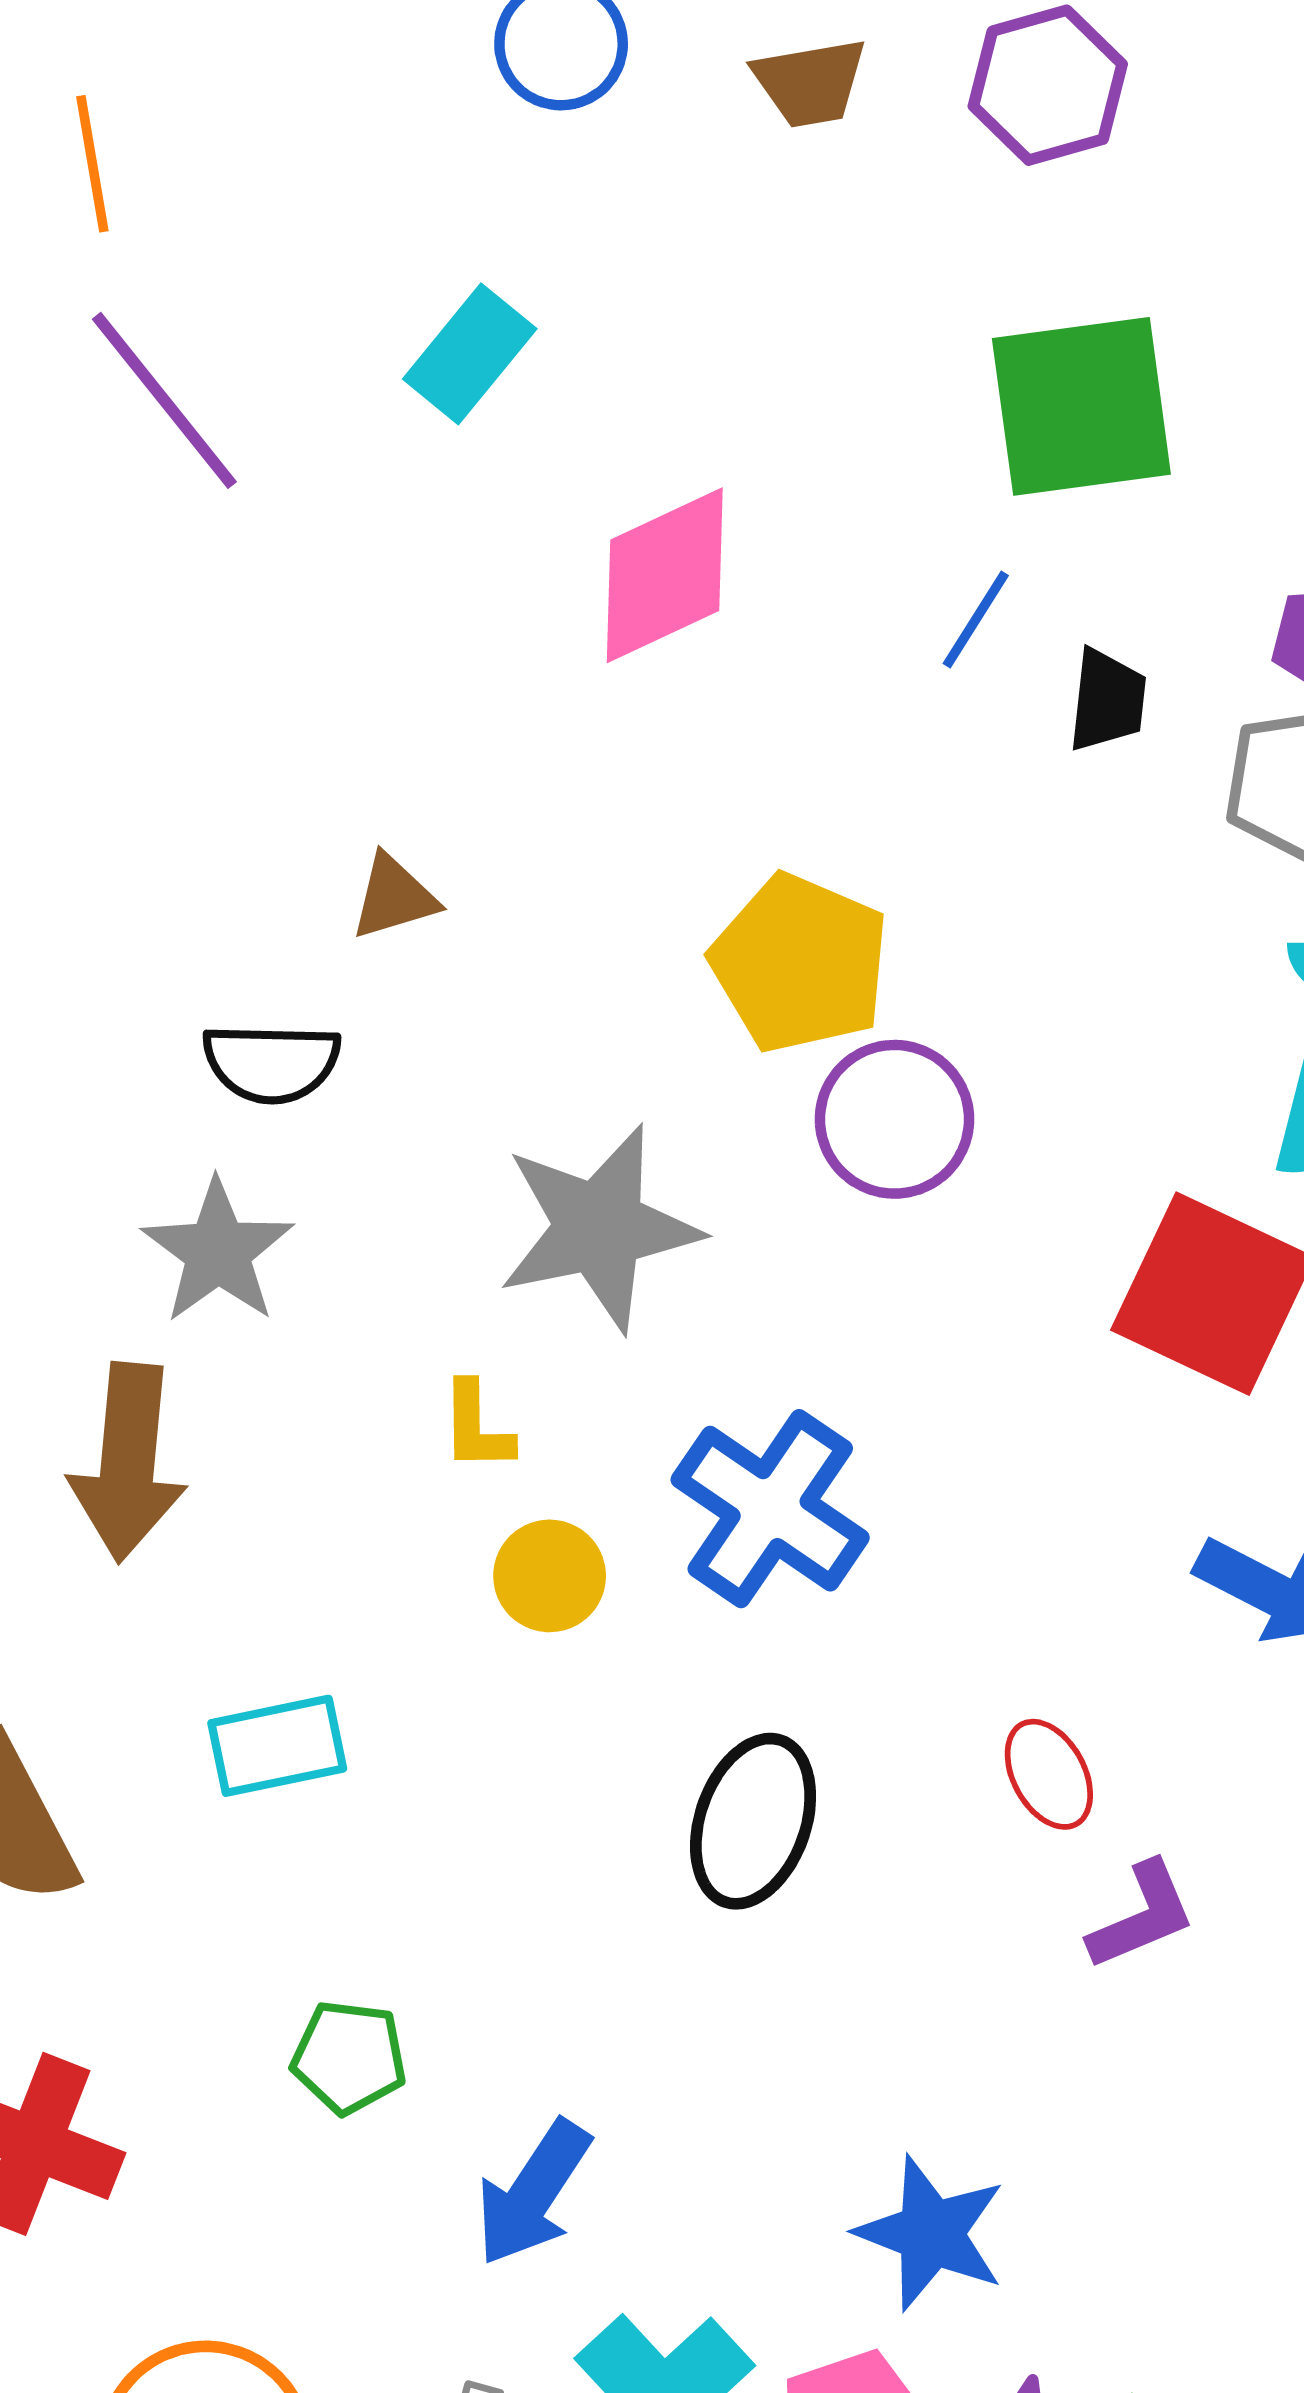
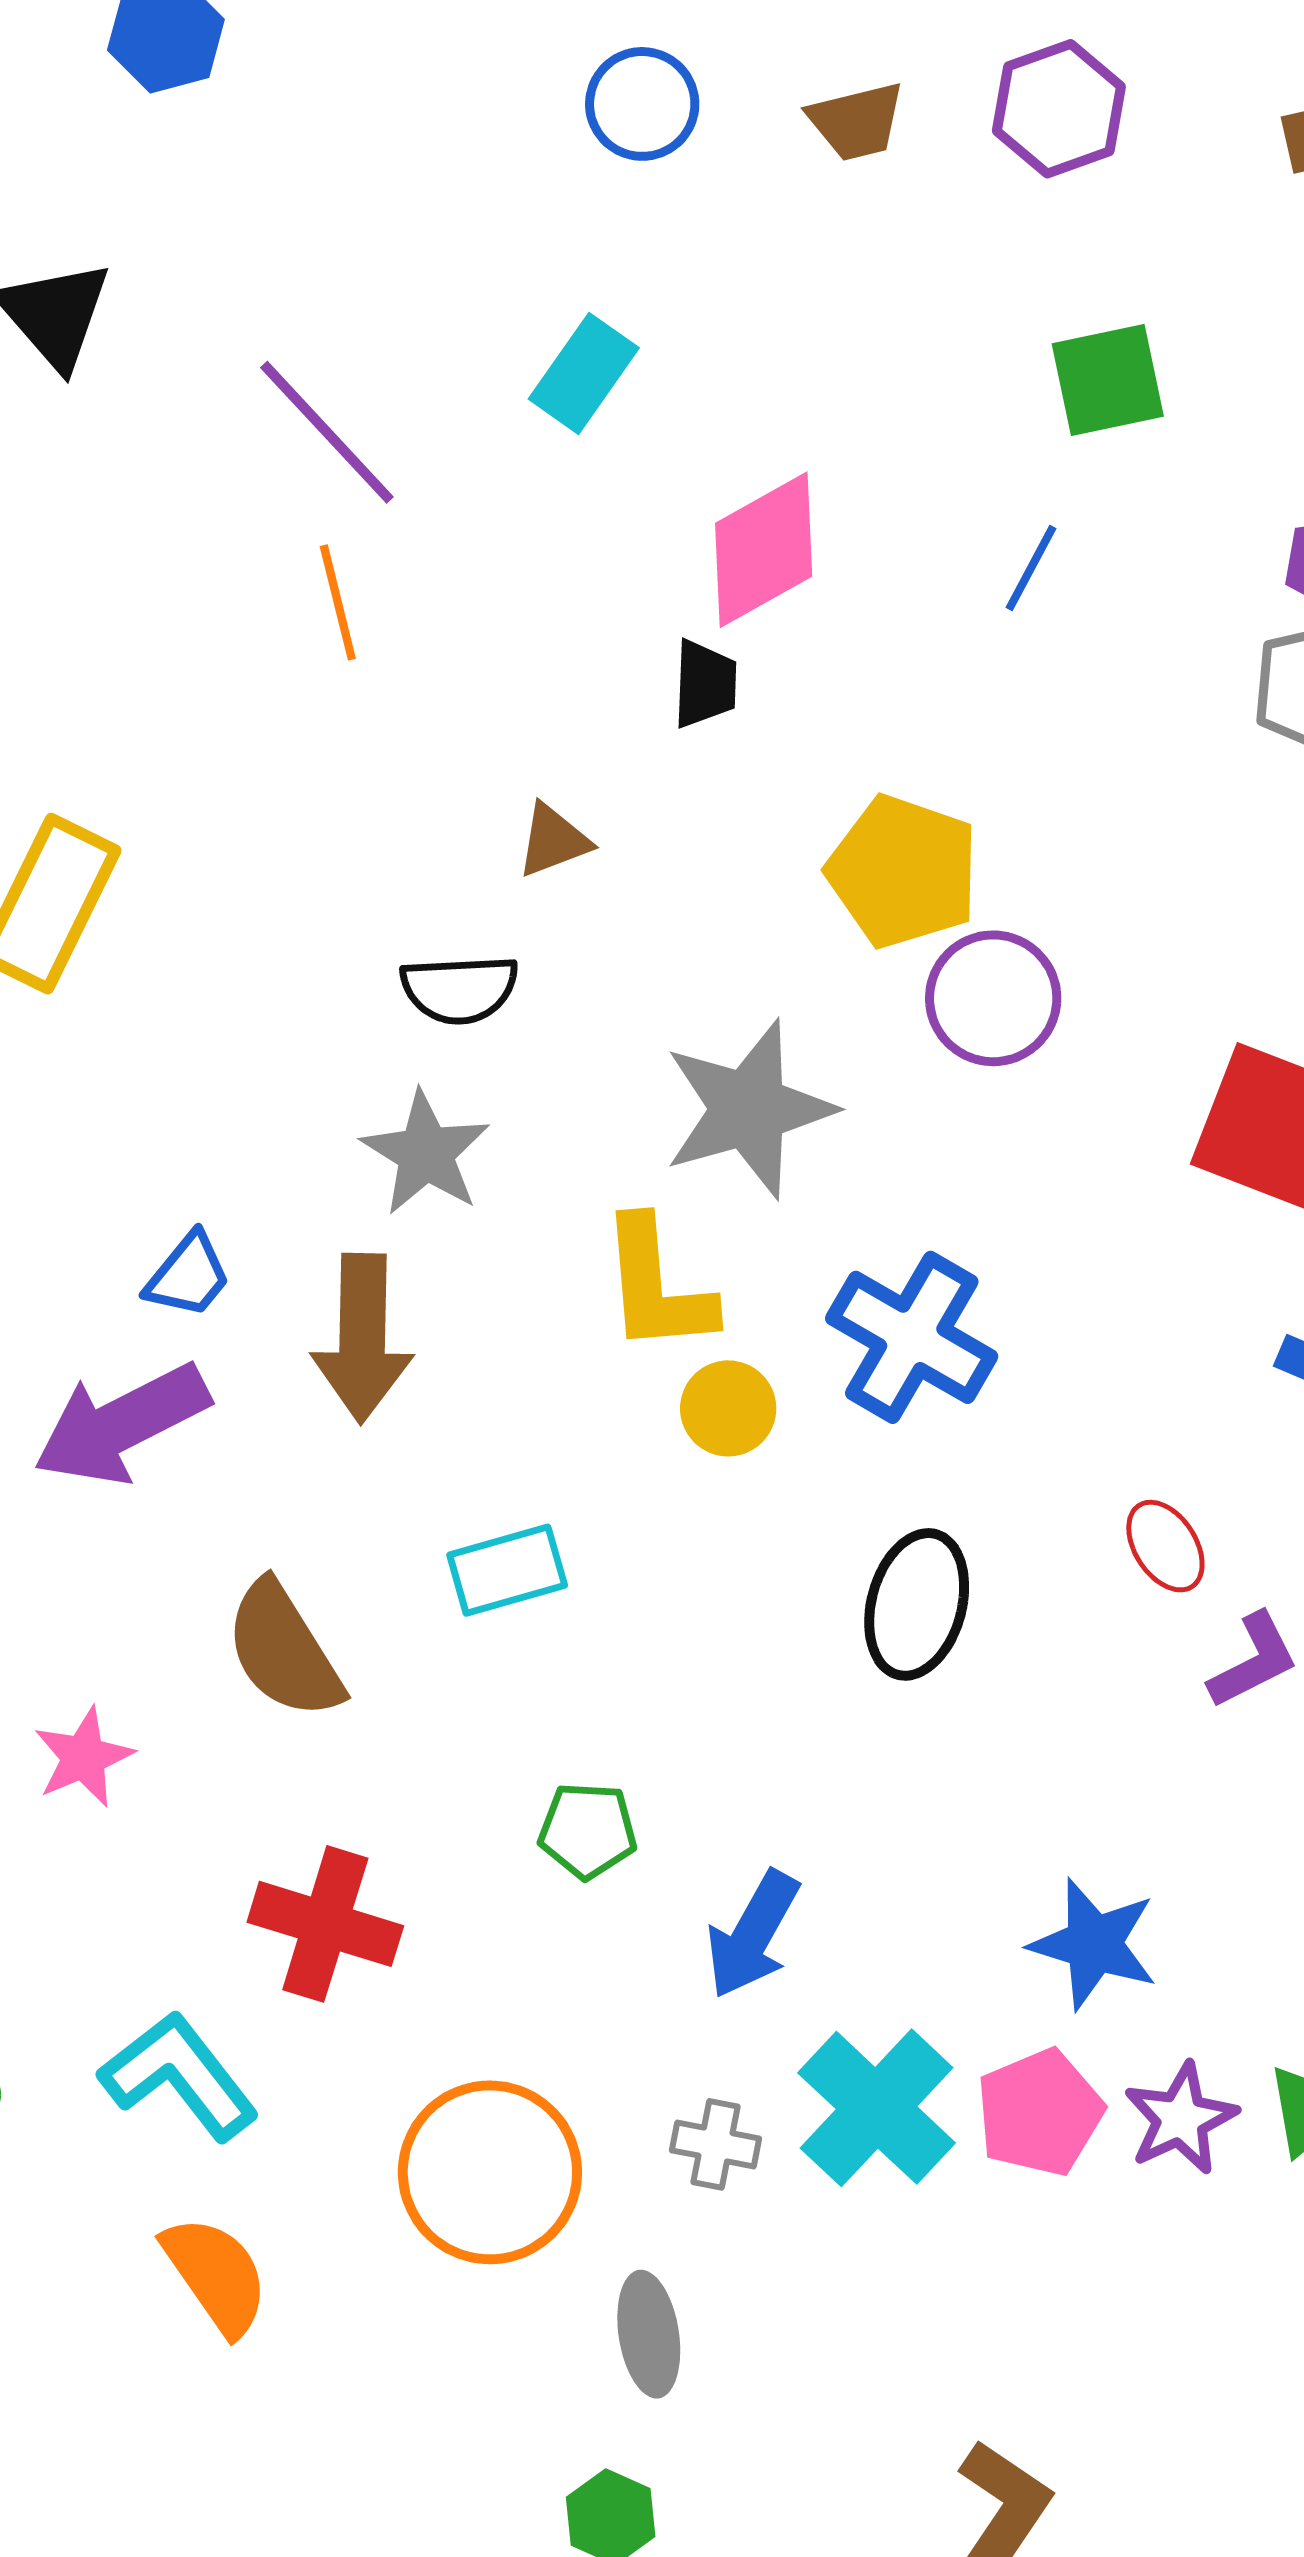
orange line: (92, 164) -> (338, 602), moved
green square: (1081, 406) -> (1108, 380), size x0.7
black trapezoid: (1107, 700) -> (705, 684), moved
yellow L-shape: (477, 1427) -> (657, 1286), size x1.8

